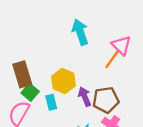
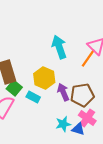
cyan arrow: (80, 32) -> (59, 47), moved
cyan rectangle: (51, 102) -> (33, 97), turned -48

